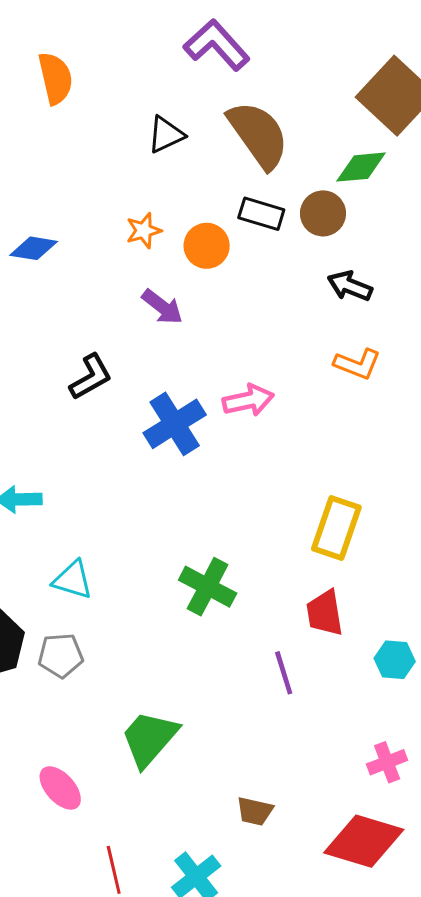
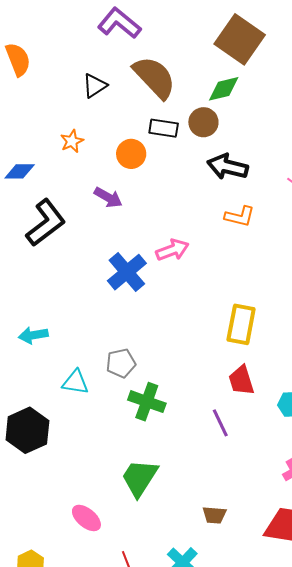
orange star: (144, 231) -> (72, 141), moved
black arrow: (350, 286) -> (227, 167), size x1.4
black L-shape: (91, 377) -> (46, 223), moved, size x1.5
green cross: (208, 587) -> (147, 402), moved
gray pentagon: (61, 655) -> (121, 363), moved

